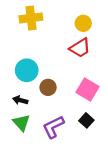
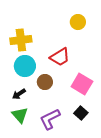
yellow cross: (31, 18) -> (21, 40), moved
red trapezoid: (80, 48) -> (60, 57), moved
black arrow: (20, 100) -> (19, 94), turned -48

